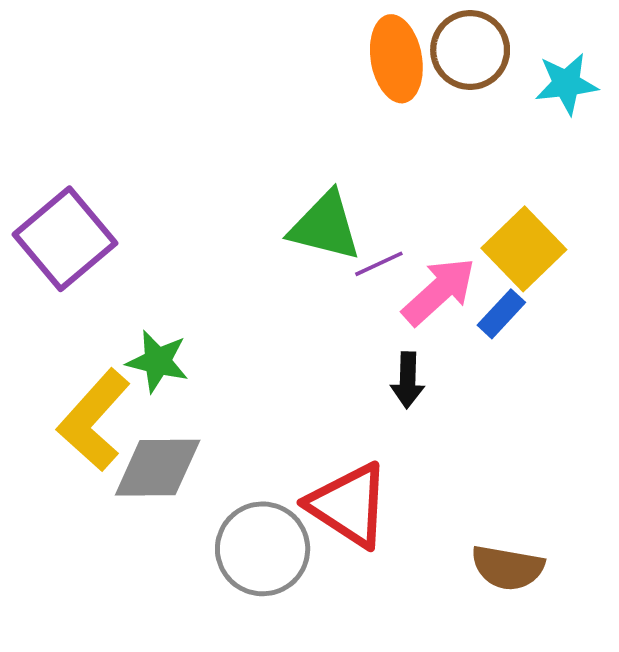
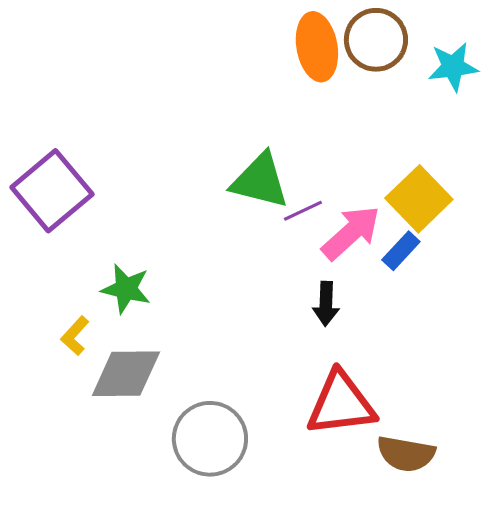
yellow L-shape: (94, 420) -> (75, 336), size x0.5
red triangle: (349, 505) -> (341, 404), moved, turned -40

